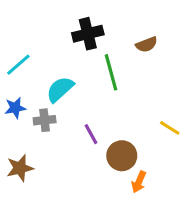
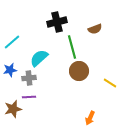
purple line: (91, 134) -> (29, 97), moved, turned -64
brown circle: (122, 156) -> (79, 71), moved

